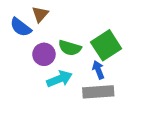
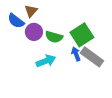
purple circle: (44, 54) -> (34, 32), moved
gray rectangle: (98, 92) -> (92, 57), moved, turned 40

